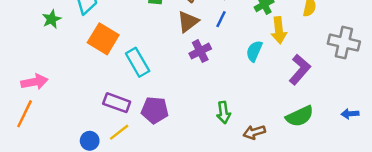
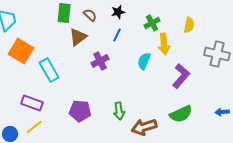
brown triangle: (188, 22) -> (78, 37), moved
purple pentagon: (155, 110) -> (80, 111), moved
brown arrow: (254, 132) -> (144, 127), size x1.4

